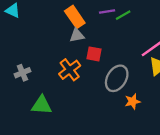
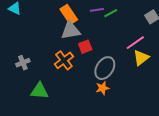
gray triangle: (77, 35) -> (70, 30), size x1.5
red square: (94, 54) -> (85, 47), turned -32
orange star: (133, 101) -> (102, 88), moved

